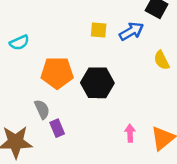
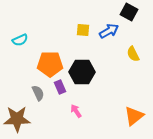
purple rectangle: (57, 128) -> (60, 87), moved
pink arrow: (130, 133) -> (76, 111), moved, turned -32

